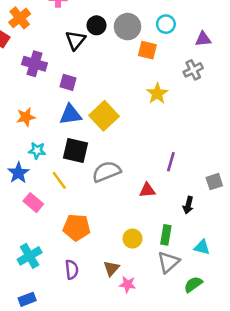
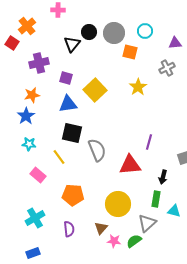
purple cross: (35, 64) -> (39, 63), turned -30
yellow square: (104, 116) -> (95, 90), moved
orange star: (26, 117) -> (32, 95), moved
cyan star: (37, 151) -> (29, 144), moved
gray semicircle: (106, 172) -> (97, 150), turned 90
blue star: (18, 173) -> (26, 116), moved
red triangle: (147, 190) -> (130, 165), size x1.6
green rectangle: (166, 235) -> (156, 199), moved
yellow circle: (132, 239) -> (118, 204), size x1.6
green semicircle: (193, 284) -> (134, 241), moved

